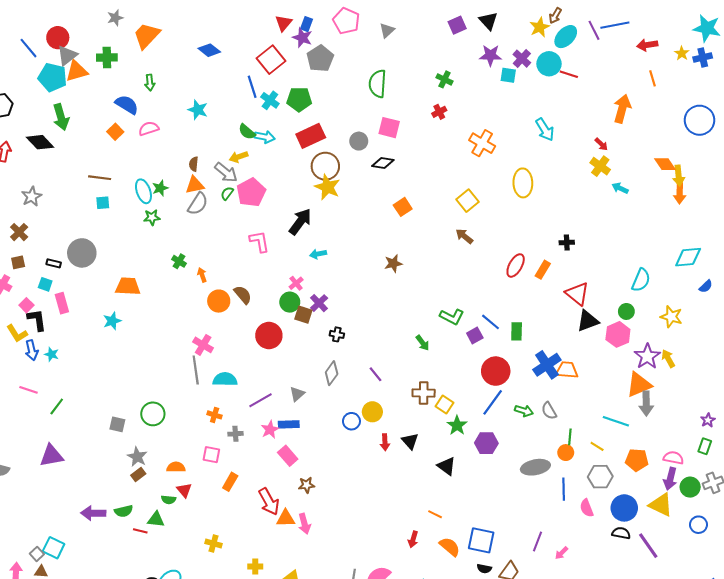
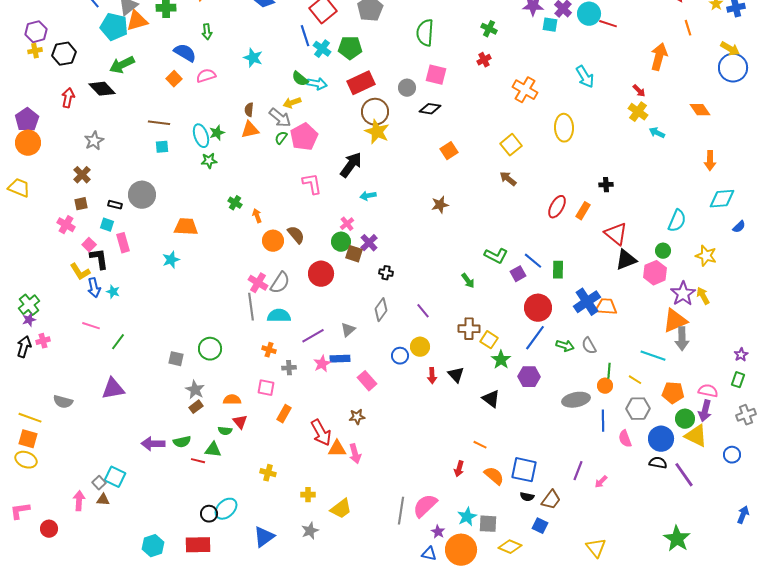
green arrow: (61, 117) -> (122, 65), turned 80
yellow arrow: (679, 176) -> (730, 49), moved, turned -54
orange arrow: (680, 193) -> (710, 161), moved
gray semicircle: (198, 204) -> (280, 283), moved
pink rectangle: (288, 456) -> (367, 381), moved
green circle: (690, 487) -> (685, 419), moved

